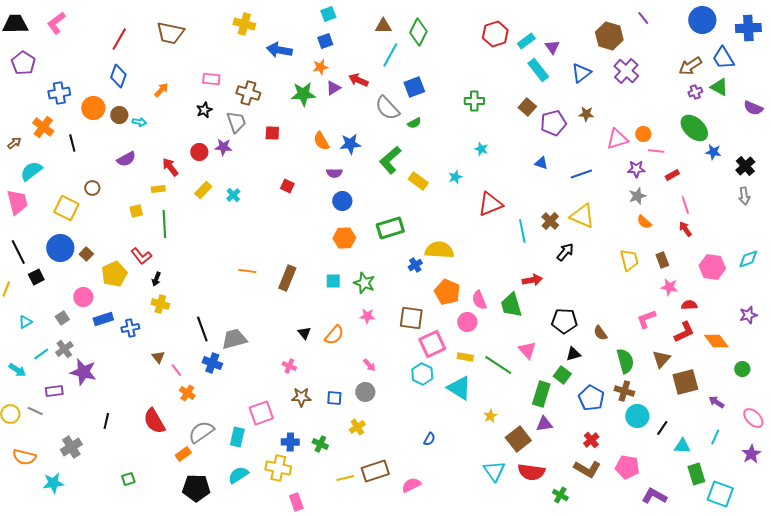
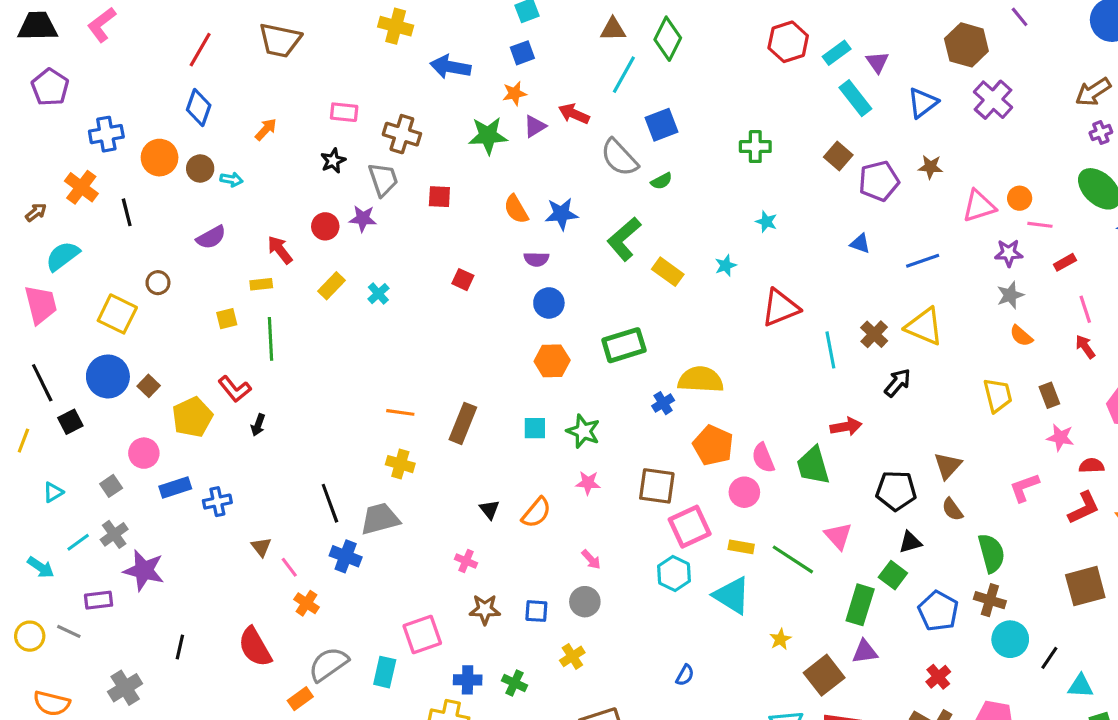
yellow cross: (160, 304) -> (400, 464), moved
brown triangle: (661, 359) -> (948, 466), moved

